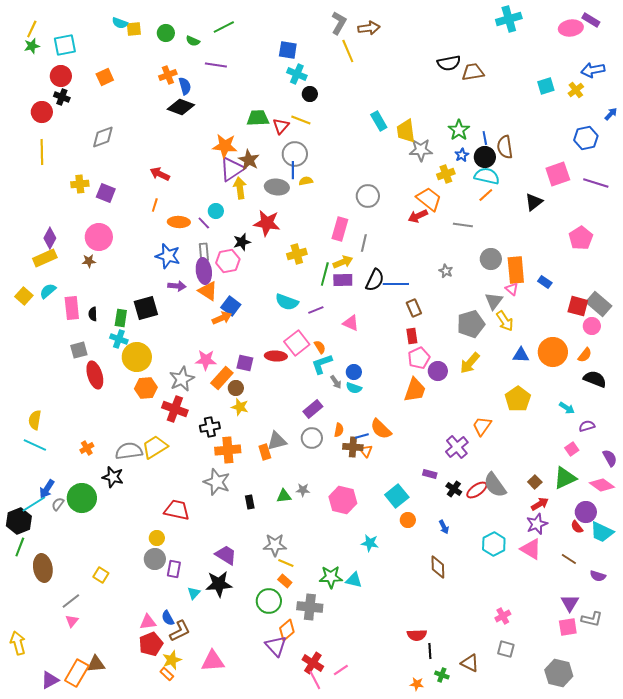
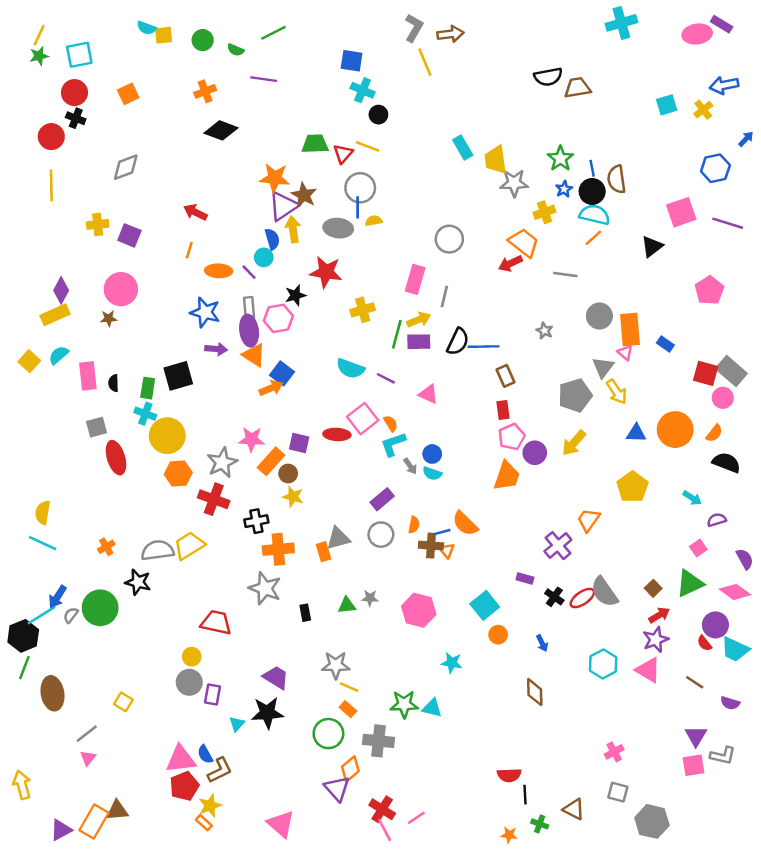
blue semicircle: (185, 86) -> (272, 239), moved
purple line: (316, 310) -> (386, 378), turned 49
pink triangle: (148, 622) -> (181, 759), size x1.5
pink triangle: (213, 661) -> (281, 824), moved, turned 45
gray hexagon: (559, 673) -> (652, 821), moved

